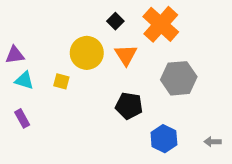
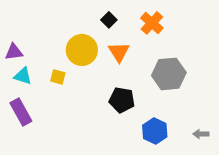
orange cross: (161, 24) -> (152, 23), size x0.7
purple rectangle: (22, 118) -> (21, 112), size x1.5

